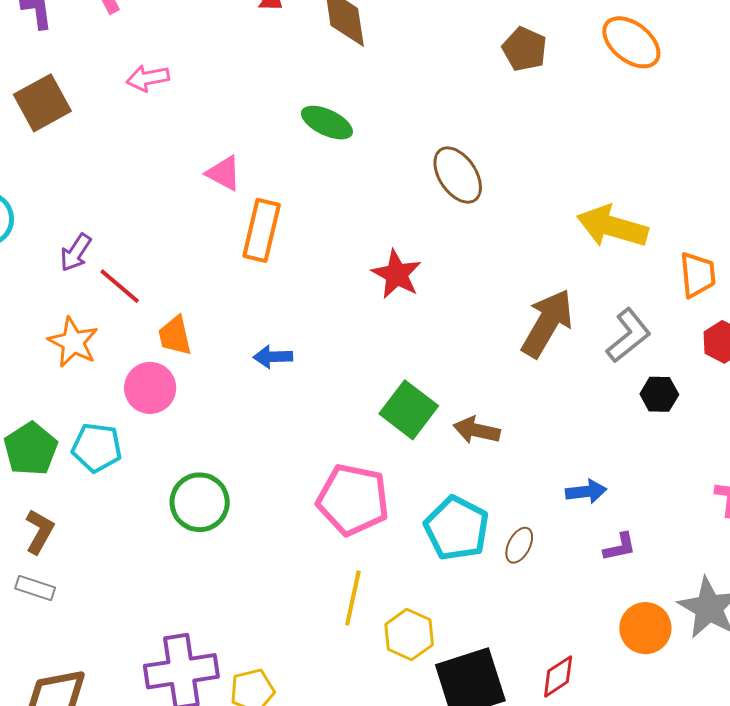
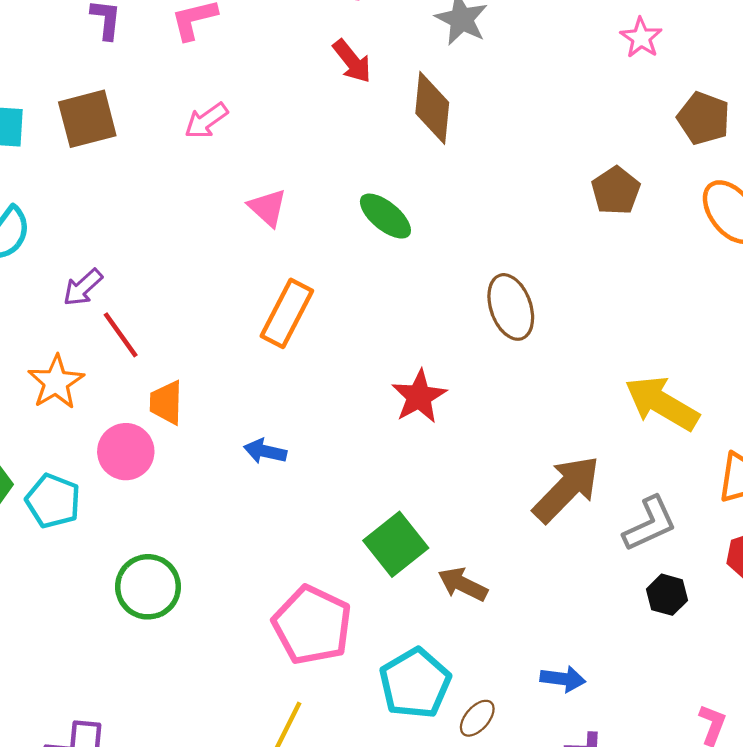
pink arrow: (148, 78) -> (206, 121), turned -39
pink triangle: (224, 173) -> (268, 208), moved

